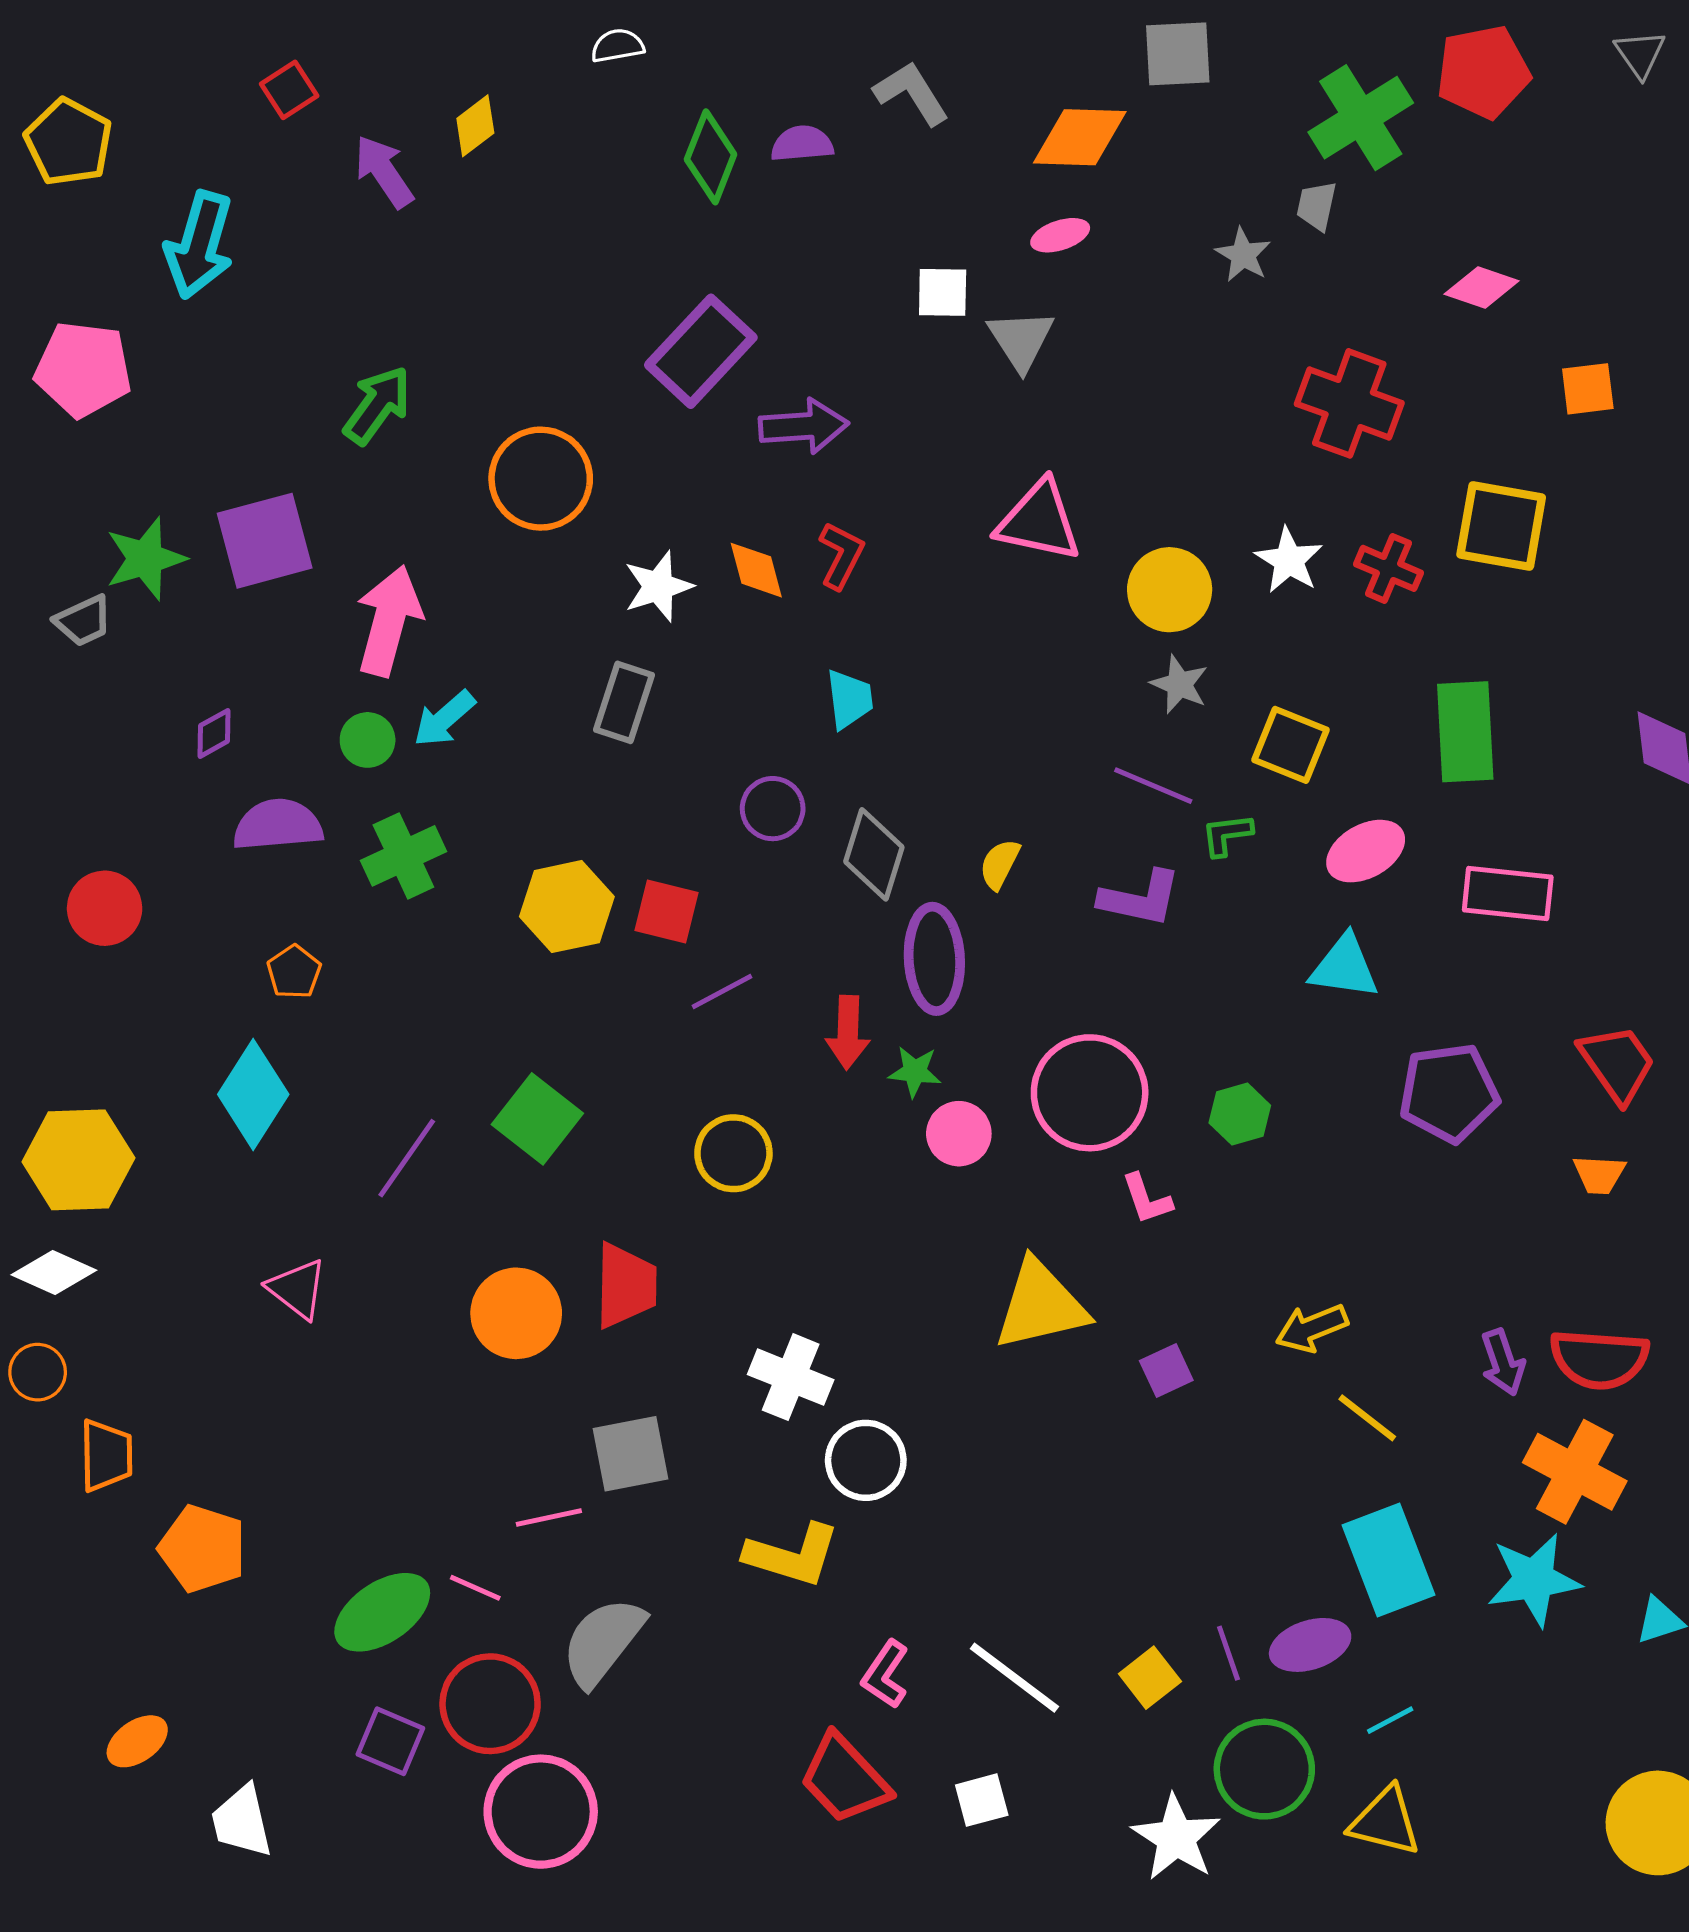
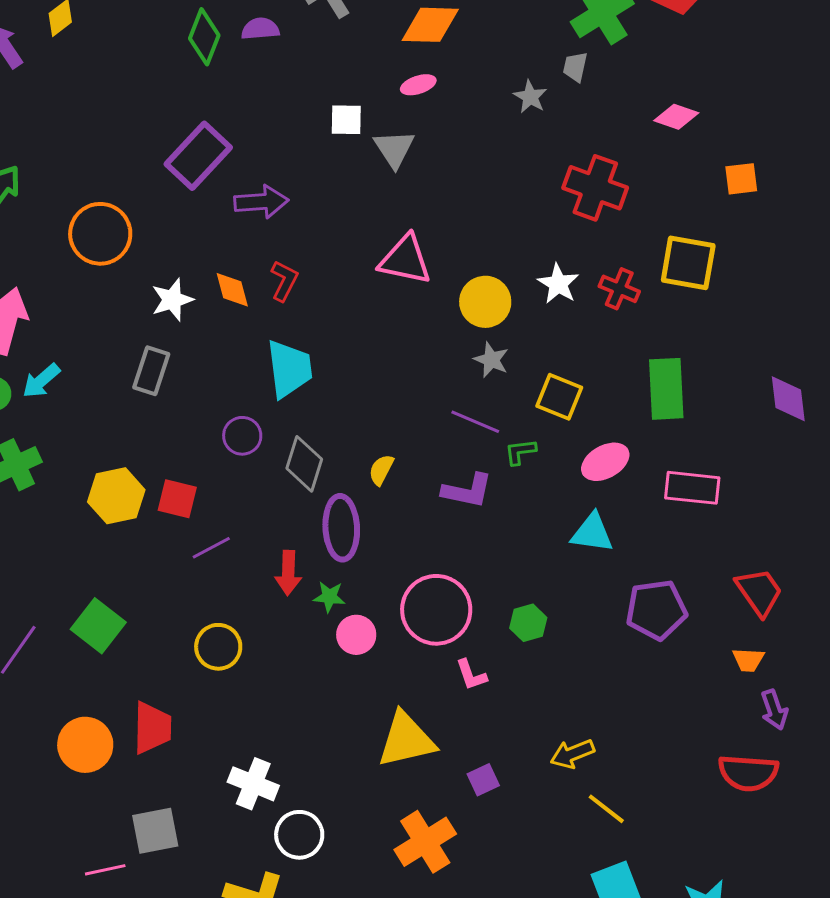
cyan trapezoid: (849, 699) -> (289, 369), size x1.6
purple arrow: (1503, 1362) -> (774, 710), moved
orange cross: (1575, 1472) -> (425, 842), moved, turned 30

